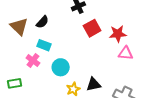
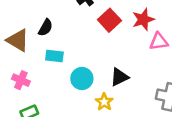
pink cross: (33, 61) -> (21, 80), moved
black triangle: (94, 84) -> (119, 77), moved

